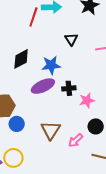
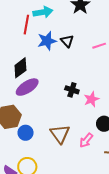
blue star: (51, 65) -> (47, 41), moved
purple ellipse: (43, 86) -> (27, 87), moved
black cross: (69, 88) -> (72, 90), turned 32

